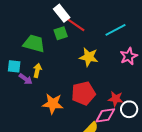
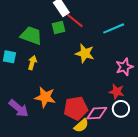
pink star: (129, 56) -> (124, 67), moved
purple arrow: (26, 79) -> (19, 108), moved, size x1.5
red pentagon: (83, 93) -> (76, 108), moved
red star: (116, 99) -> (117, 92), moved

